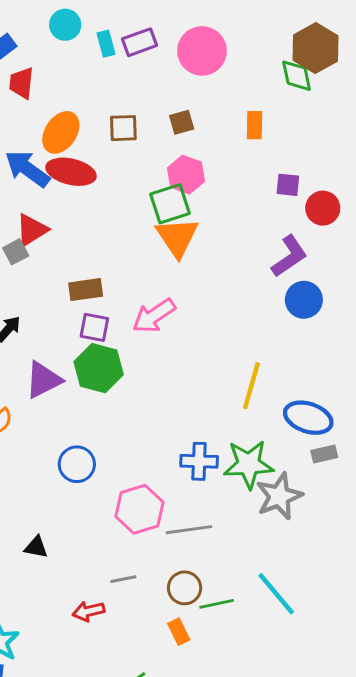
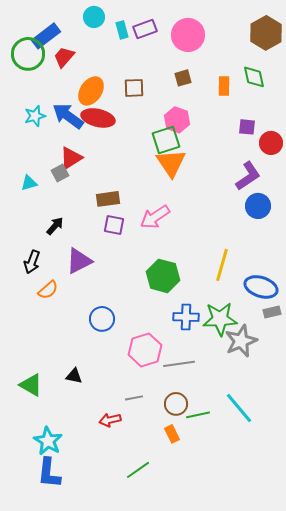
green diamond: (297, 76) -> (254, 77), moved
red trapezoid: (22, 83) -> (64, 57), turned 35
brown square: (182, 122) -> (183, 78), moved
green hexagon: (99, 368) -> (163, 276), moved

